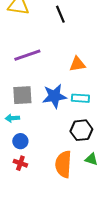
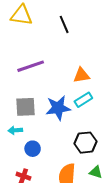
cyan rectangle: (80, 98) -> (83, 100), moved, turned -36
blue circle: (20, 141) -> (33, 149), moved

